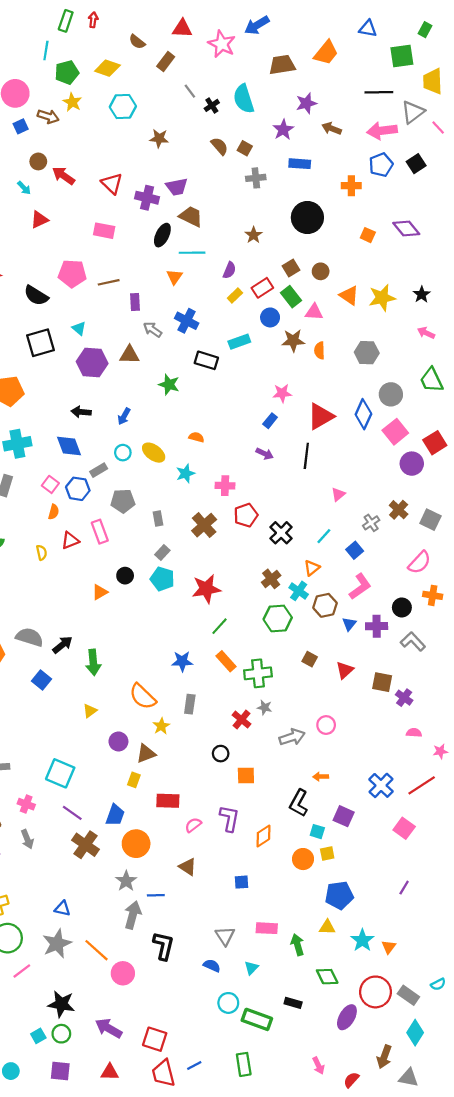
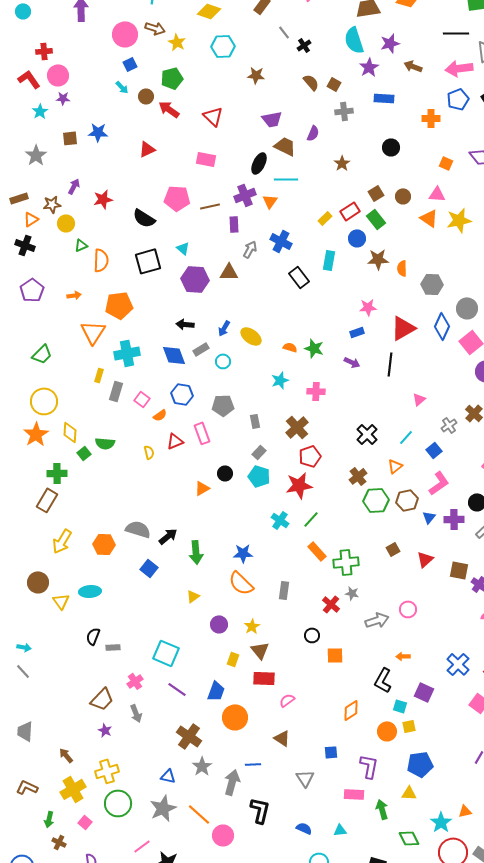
green pentagon: (67, 72) -> (172, 78), moved
cyan semicircle: (244, 99) -> (354, 40), moved
brown arrow: (48, 116) -> (155, 28), moved
cyan arrow: (24, 188) -> (122, 87), moved
purple cross: (147, 198) -> (245, 195), moved, turned -35
black circle: (307, 217) -> (391, 147), size x0.6
purple semicircle: (229, 270) -> (313, 133), moved
pink triangle: (314, 312) -> (437, 194), moved
gray arrow: (153, 330) -> (250, 249), turned 84
cyan rectangle: (239, 342) -> (329, 260), turned -60
gray hexagon: (367, 353) -> (432, 284), moved
black rectangle: (206, 360) -> (299, 277), turned 35
green star: (169, 384) -> (314, 348), moved
blue rectangle: (270, 421) -> (357, 332), turned 32
yellow ellipse: (154, 453) -> (251, 336), moved
gray rectangle: (99, 470) -> (201, 349), moved
pink square: (50, 484) -> (142, 399), moved
orange semicircle: (54, 512) -> (160, 415), turned 40
red pentagon: (246, 515) -> (310, 456), moved
cyan cross: (299, 591) -> (280, 520), moved
green hexagon: (278, 618) -> (376, 500), moved
brown square: (310, 659) -> (393, 549), turned 32
blue star: (182, 661) -> (243, 553), moved
yellow star: (161, 726) -> (252, 626), moved
brown triangle: (146, 754) -> (260, 650), moved, turned -48
pink cross: (26, 804) -> (135, 681), turned 35
purple L-shape: (229, 818) -> (369, 766), moved
brown cross: (86, 845) -> (189, 736), moved
gray star: (126, 881) -> (202, 766), moved
gray triangle: (225, 936) -> (305, 778), moved
cyan star: (362, 940) -> (441, 822), moved
orange triangle: (389, 947) -> (465, 811), turned 40
cyan triangle: (251, 968) -> (340, 830), turned 40
pink line: (22, 971) -> (142, 846), moved

